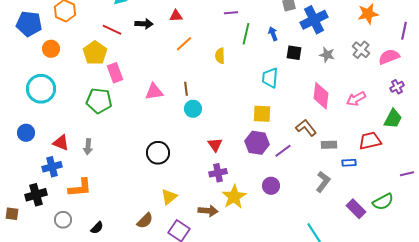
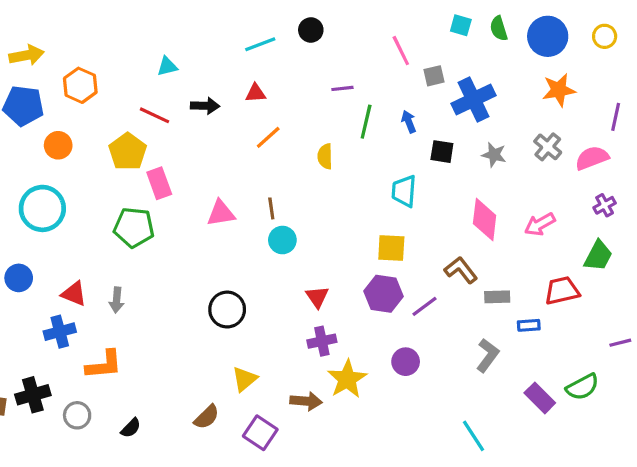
black cross: (36, 195) -> (33, 395), moved

